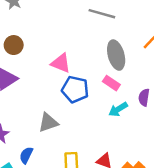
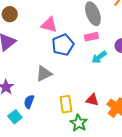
pink rectangle: (111, 83) -> (91, 37), turned -40
blue pentagon: (75, 89) -> (63, 45), turned -30

